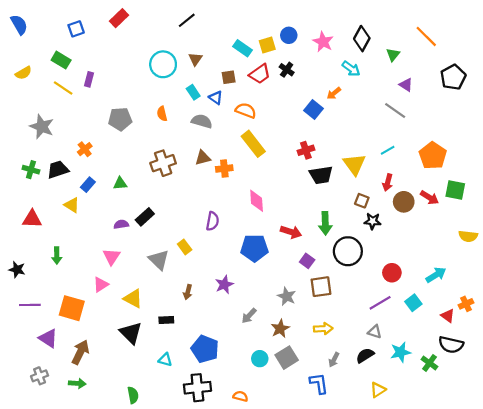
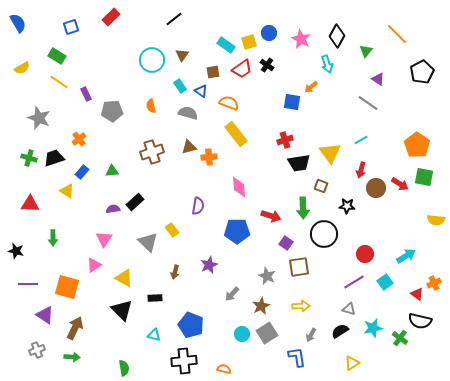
cyan arrow: (351, 69) -> (327, 64), turned 36
purple rectangle: (89, 79) -> (86, 94), moved, turned -40
blue square: (313, 109) -> (292, 102), turned -30
orange pentagon: (433, 156) -> (417, 145), moved
brown square: (362, 201) -> (321, 186), moved

